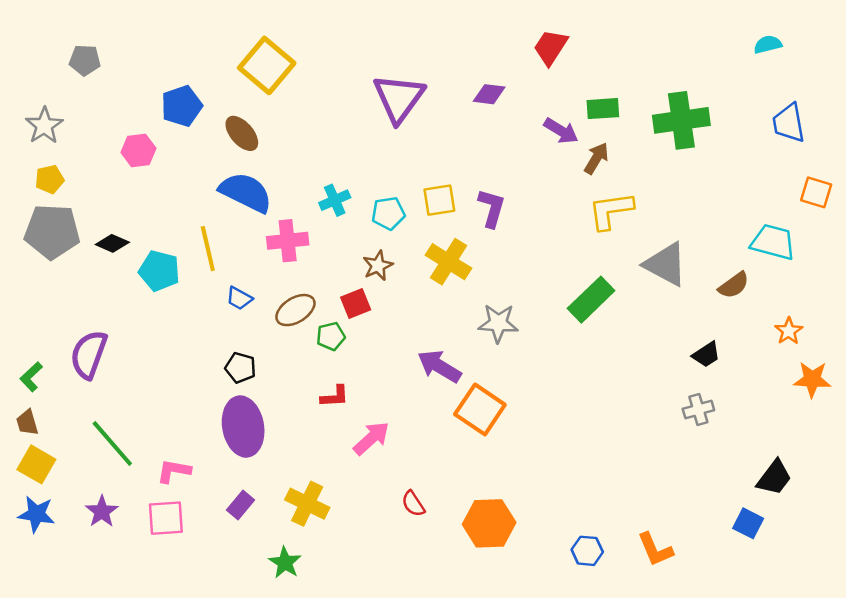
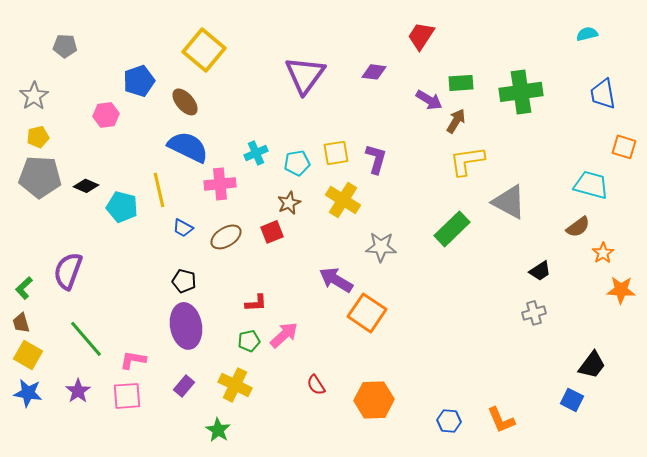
brown semicircle: (734, 285) -> (578, 227), moved
green pentagon: (331, 336) -> (249, 341), moved

